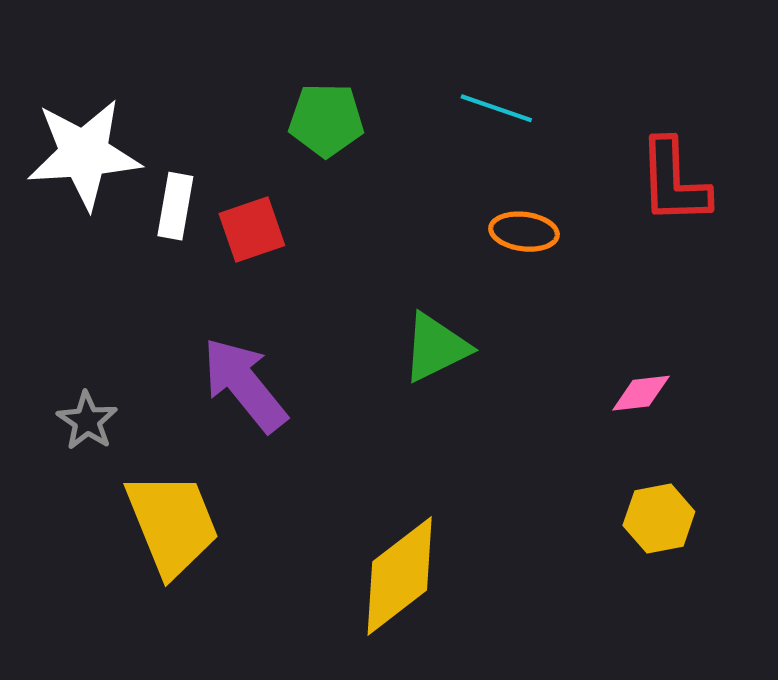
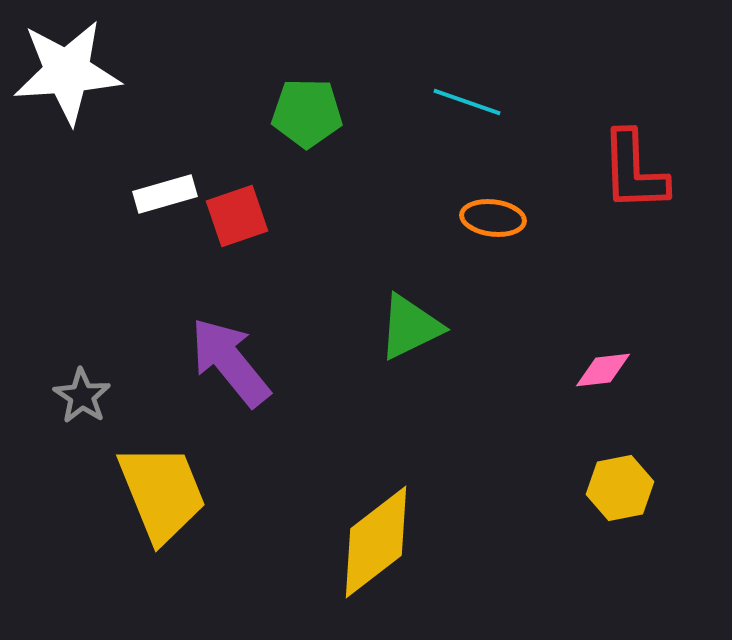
white star: (84, 154) -> (67, 72), moved
white rectangle: (175, 206) -> (165, 194), turned 64

